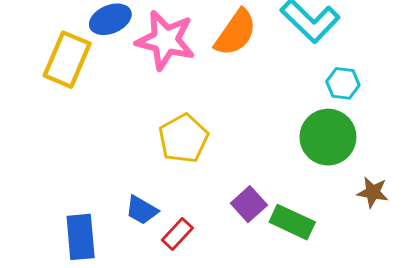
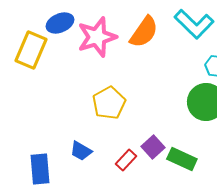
pink star: (165, 40) -> (97, 37), turned -30
red rectangle: (177, 234) -> (126, 160), moved

